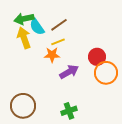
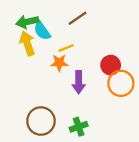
brown line: (59, 25) -> (77, 18), moved
purple arrow: (69, 72) -> (79, 82), turned 120
brown circle: (23, 106) -> (41, 121), moved

